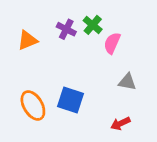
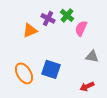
orange triangle: (27, 40) -> (30, 30), moved

